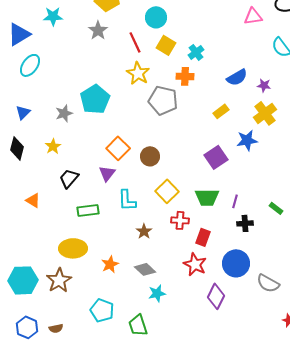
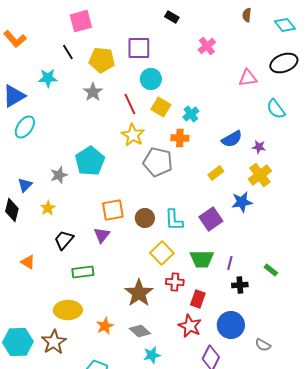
blue triangle: (23, 112) -> (25, 185), moved
orange square: (118, 148) -> (113, 210), turned 35
cyan L-shape: (127, 200) -> (174, 220), moved
brown star: (144, 231) -> (139, 293), size x1.8
gray semicircle: (268, 283) -> (263, 345), size x0.7

